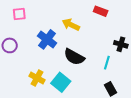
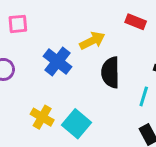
yellow arrow: (71, 25) -> (92, 41), turned 126
black semicircle: (74, 57) -> (110, 72), moved, turned 60

